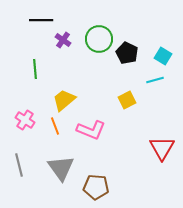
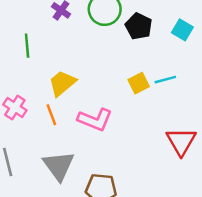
cyan line: (155, 80) -> (165, 80), moved

